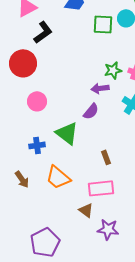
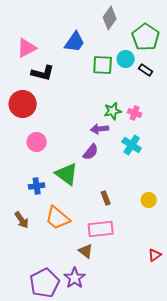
black L-shape: (43, 32) -> (43, 73), turned 50
purple star: (108, 229) -> (75, 278), moved, turned 30

